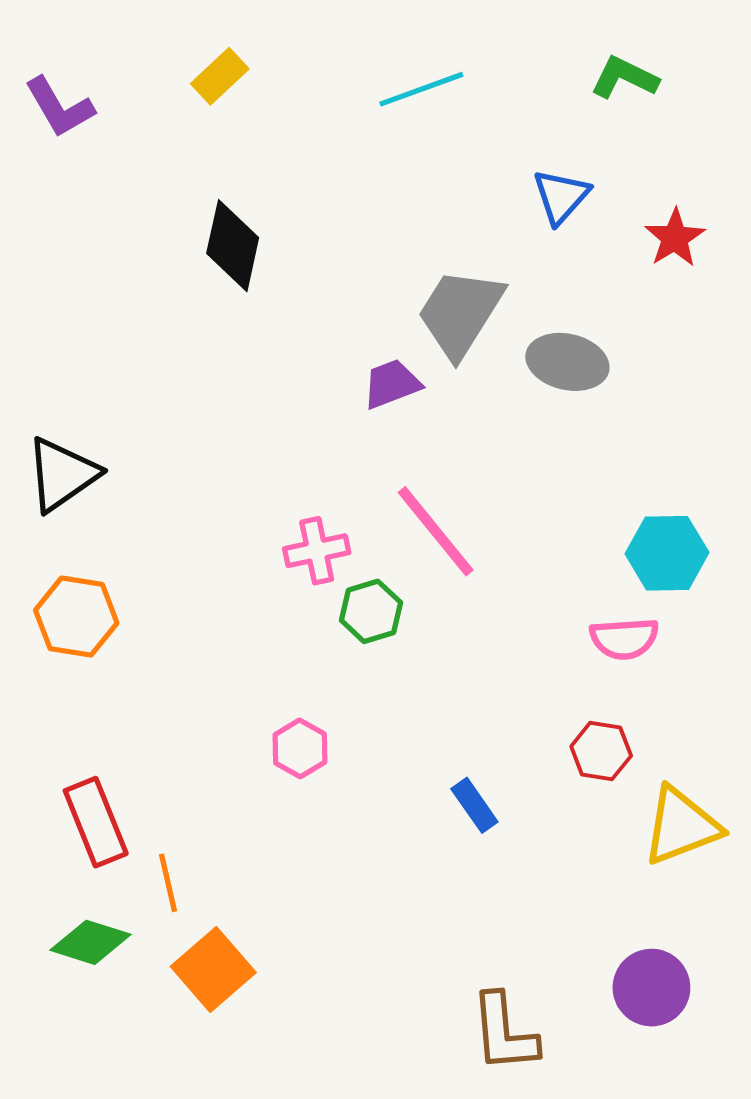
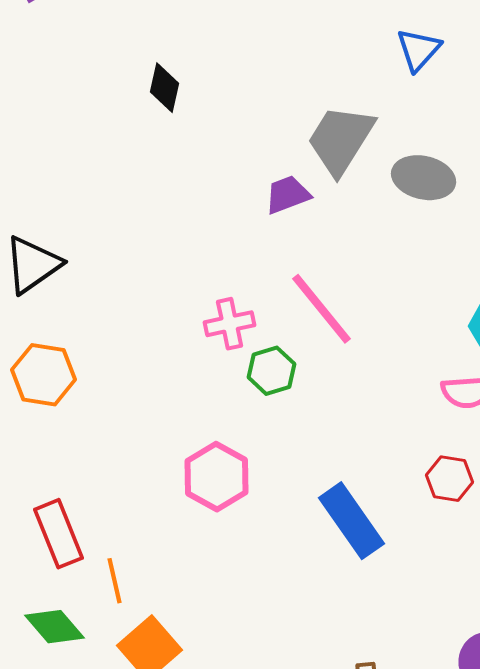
black diamond: (233, 246) -> (165, 88), size x0.7
pink hexagon: (300, 748) -> (217, 477), size x1.5
blue rectangle: (474, 805) -> (352, 521), size x1.8
green diamond: (90, 942) -> (55, 627), turned 32

